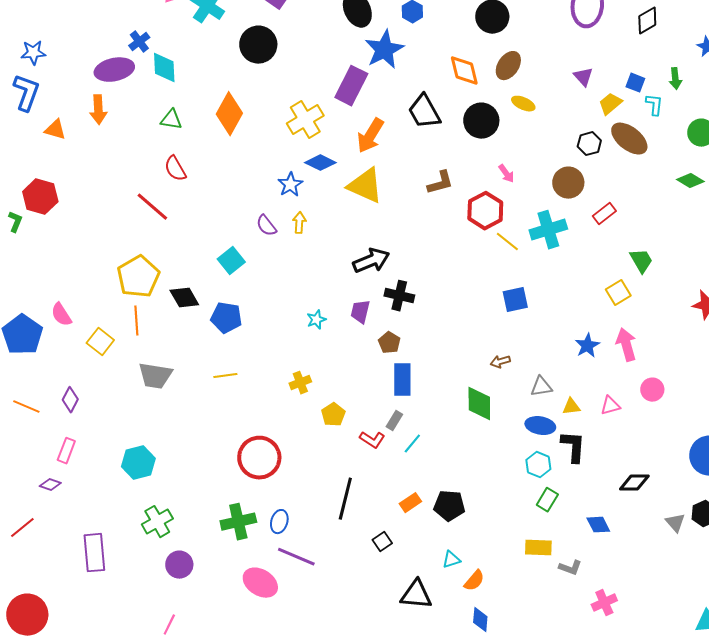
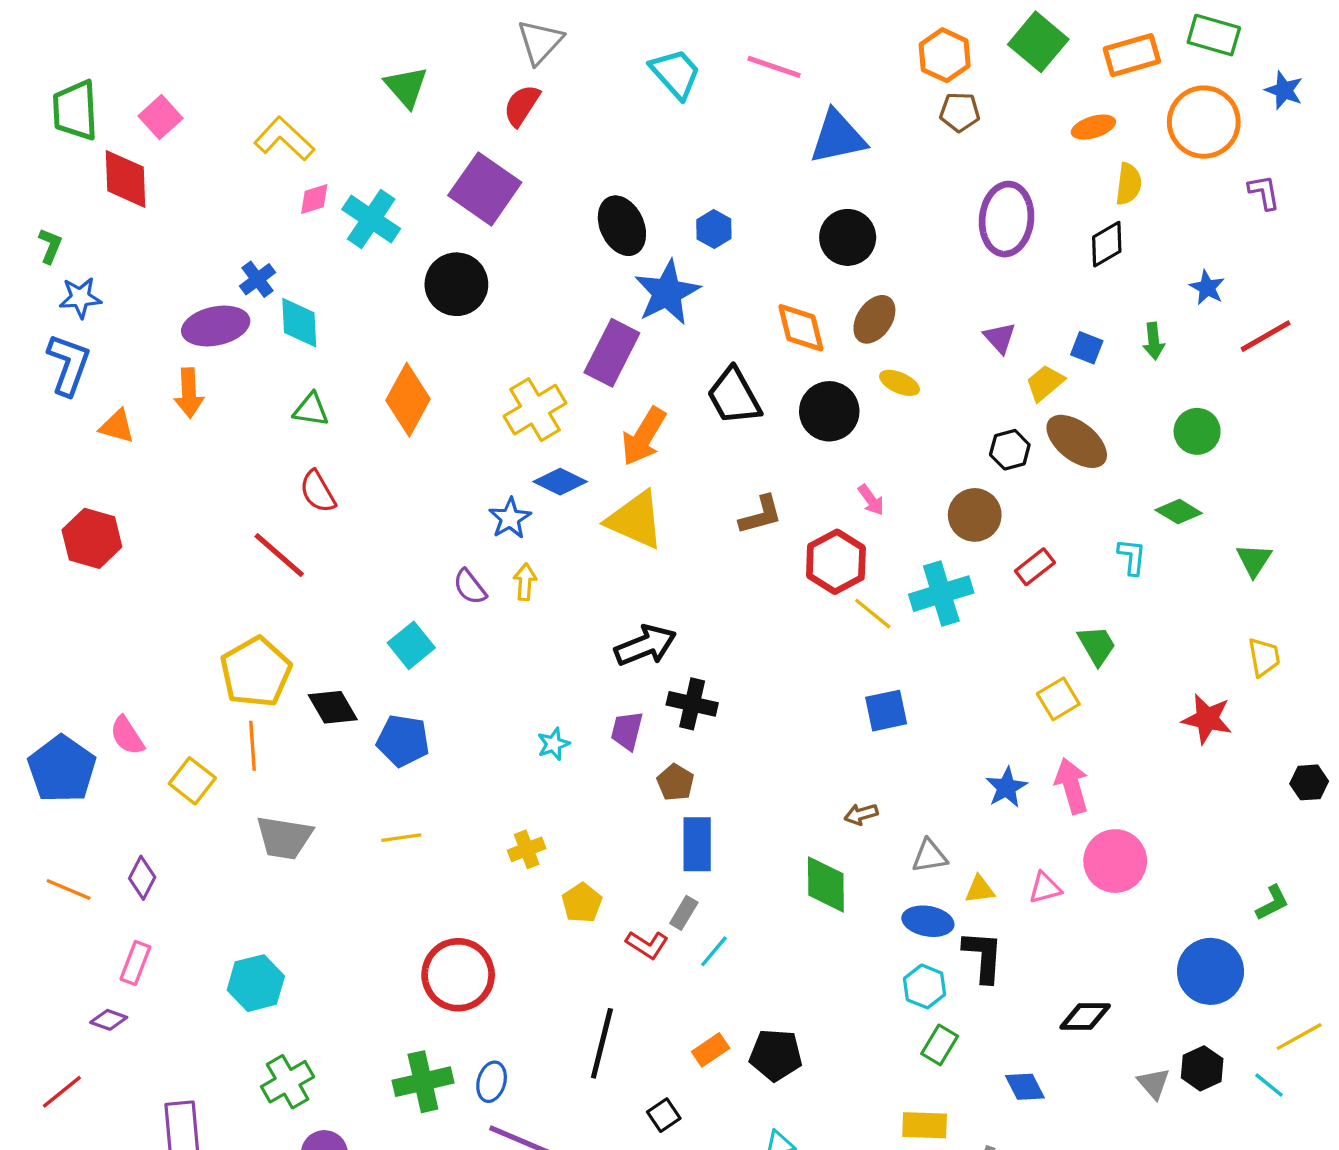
cyan L-shape: (654, 105) -> (1132, 557), moved
green L-shape: (15, 222) -> (50, 246), moved
pink circle: (652, 390) -> (1115, 861), size x1.6

